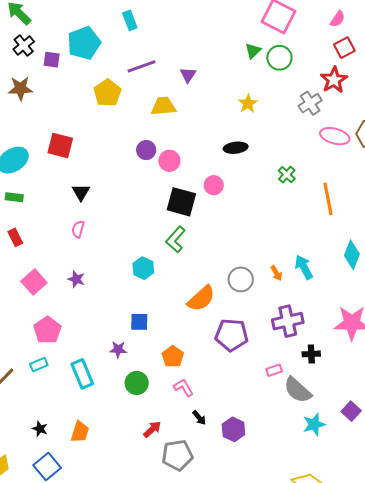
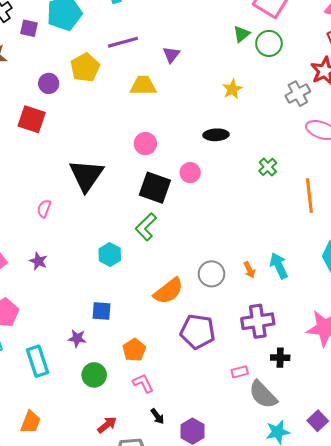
purple circle: (146, 150) -> (49, 83), moved
black triangle: (81, 192) -> (86, 175), moved, size x1.8

